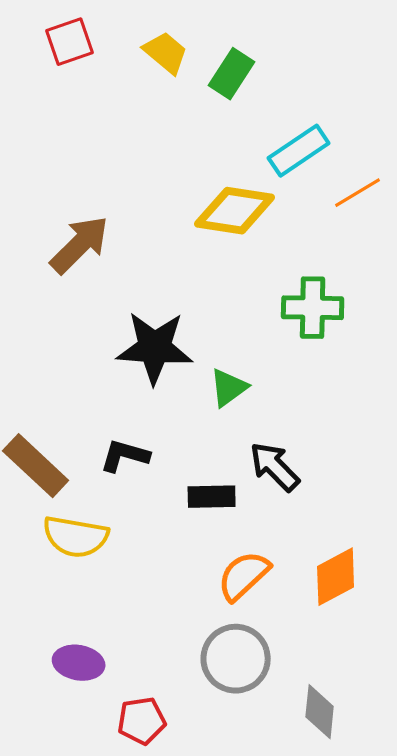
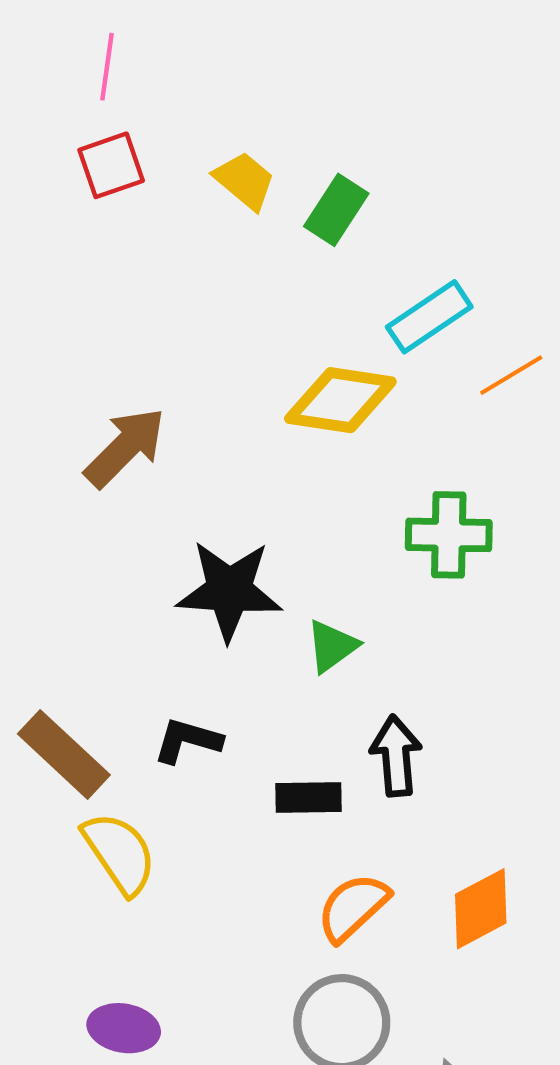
black arrow: (275, 467) -> (396, 756), turned 40
yellow semicircle: (76, 537) -> (119, 853), turned -134

